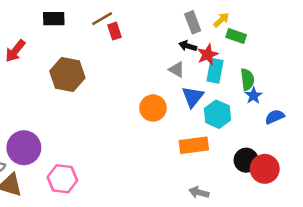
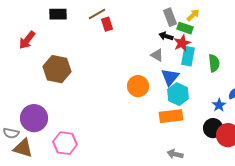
green rectangle: (236, 36) -> (185, 28), moved
brown hexagon: (67, 74) -> (57, 69), moved
blue star: (254, 96) -> (219, 105), moved
cyan hexagon: (218, 114) -> (178, 94), moved

